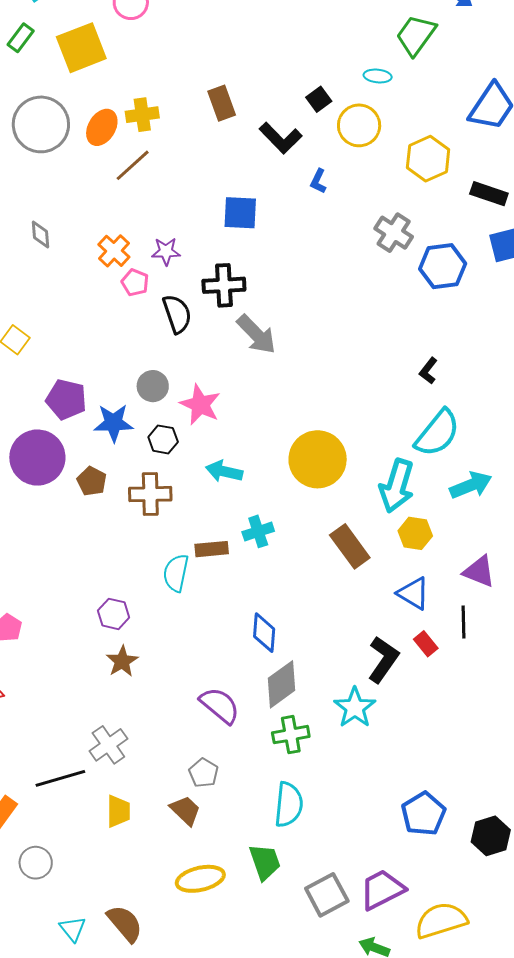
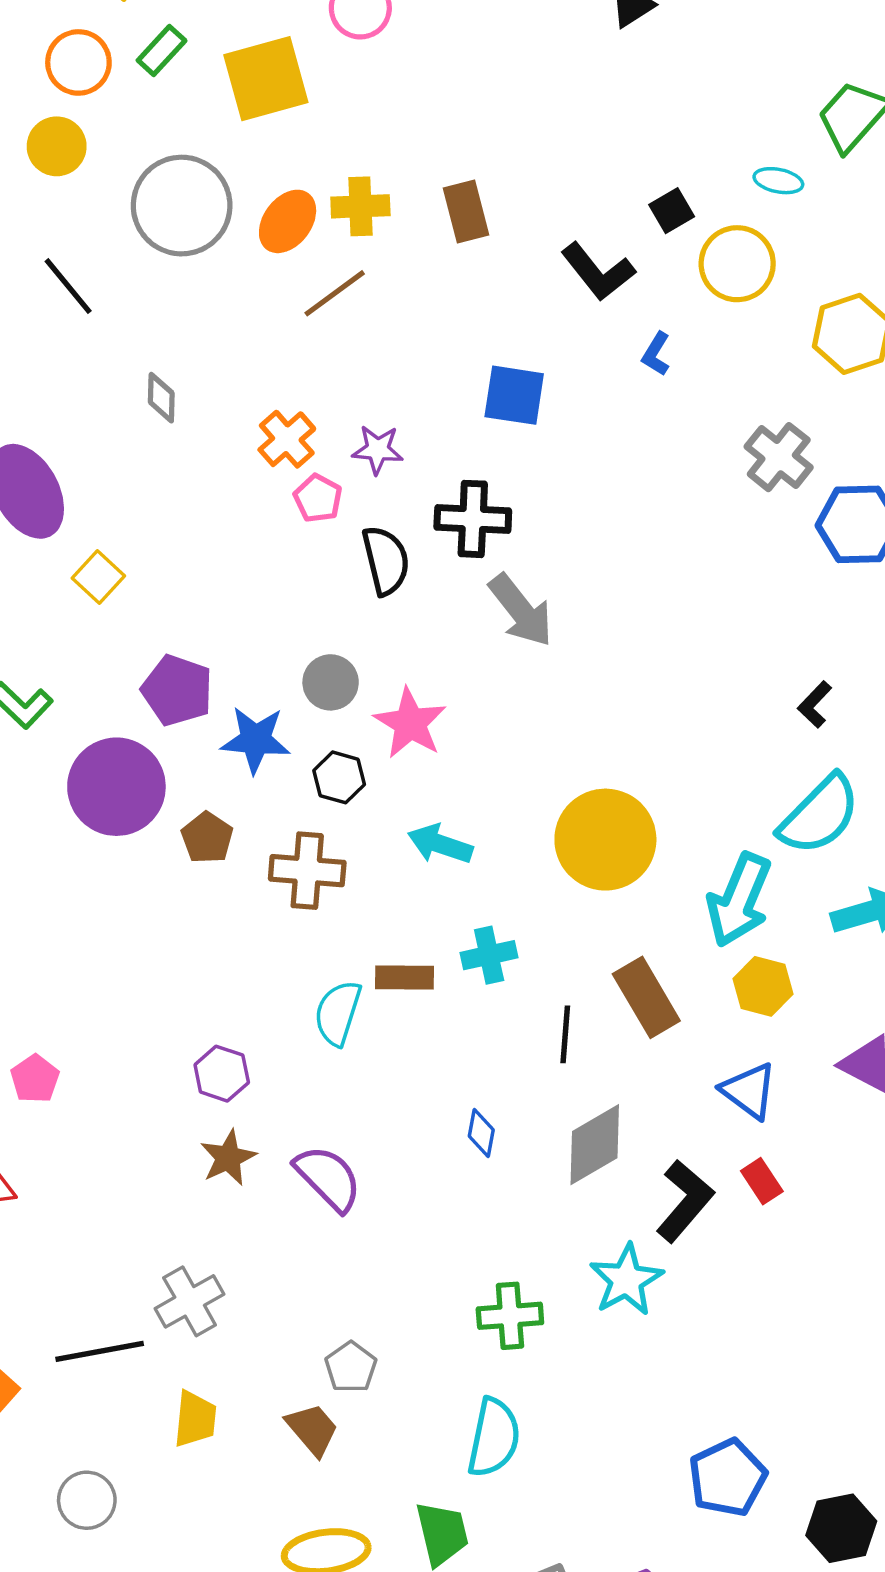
brown rectangle: (222, 103) -> (466, 212), moved
black line: (463, 622) -> (565, 1034), moved
blue diamond: (264, 633) -> (481, 1133), size x0.7
gray diamond: (281, 684) -> (595, 1145), moved
purple semicircle: (220, 705) -> (328, 1178), moved
gray circle: (36, 863) -> (87, 1500), moved

